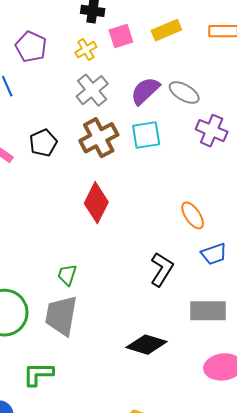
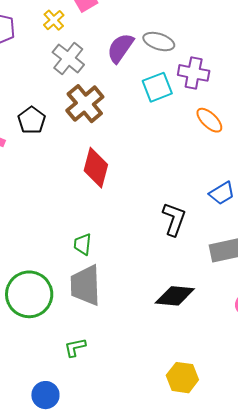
cyan square: (146, 135) -> (157, 87), moved
orange ellipse: (193, 215) -> (209, 120), moved
green L-shape: (38, 374) -> (75, 347), size x0.7

